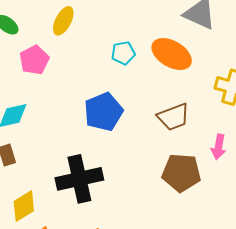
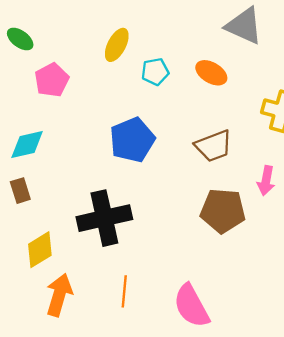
yellow ellipse: (63, 21) -> (117, 45), moved
orange ellipse: (172, 54) -> (211, 73), size x0.7

